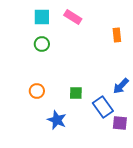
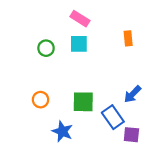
cyan square: (42, 17) -> (79, 44), moved
green square: (76, 93) -> (83, 102), size x1.5

